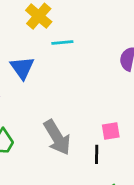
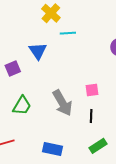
pink square: (111, 131) -> (92, 90), moved

